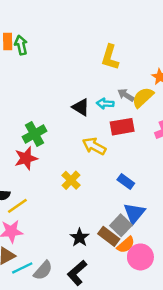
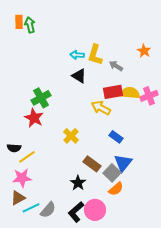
yellow L-shape: (110, 57) -> (95, 55), moved
yellow semicircle: (143, 97) -> (130, 93), moved, turned 48
cyan arrow: (105, 104) -> (77, 55), moved
yellow arrow: (94, 146) -> (101, 108), moved
red star: (26, 158) -> (34, 118), turned -30
brown rectangle: (109, 236) -> (92, 164), moved
pink circle: (140, 257) -> (95, 210), moved

